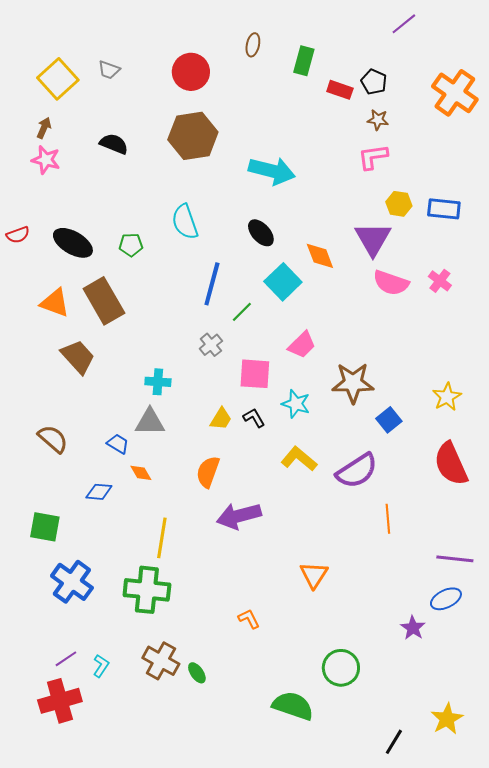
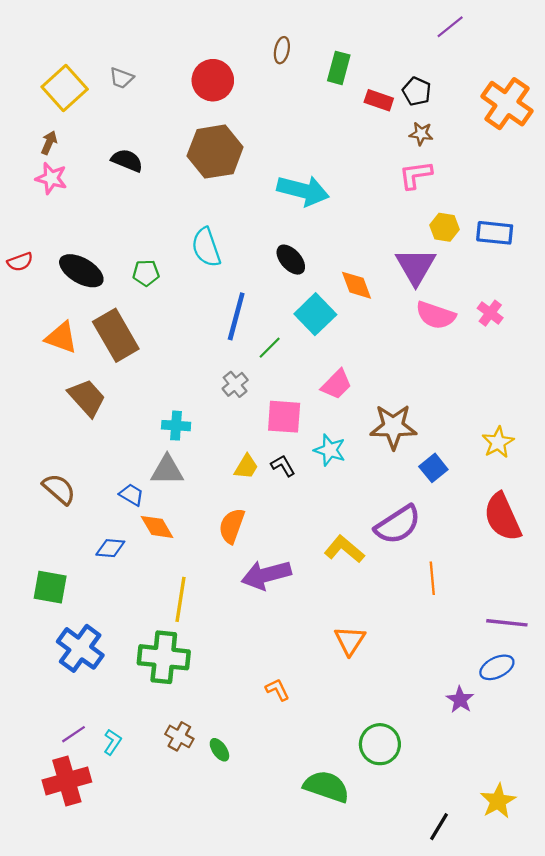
yellow L-shape: (299, 459) -> (344, 549), moved
orange diamond: (141, 473) -> (157, 527), size x1.4
brown cross: (161, 661) -> (179, 736), size x0.7

